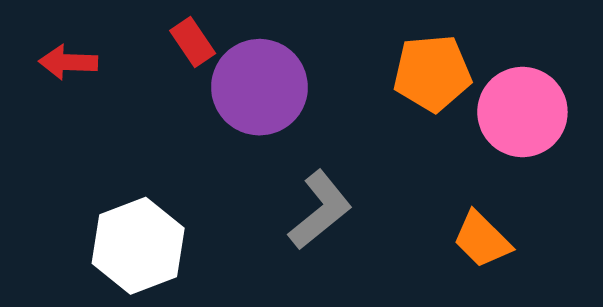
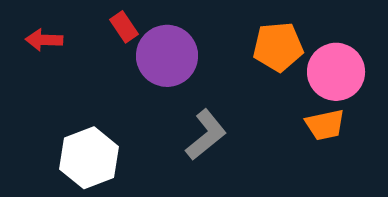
orange trapezoid: (482, 240) -> (325, 125), moved, turned -57

